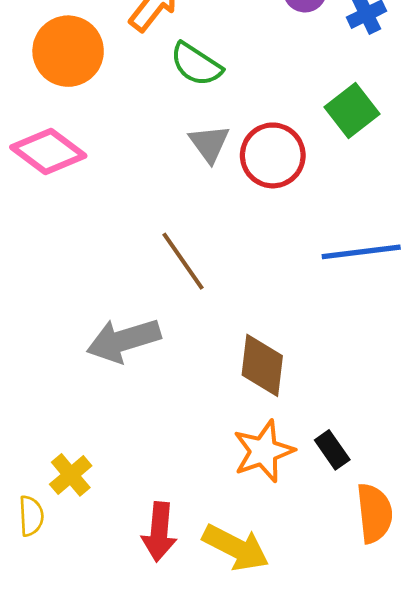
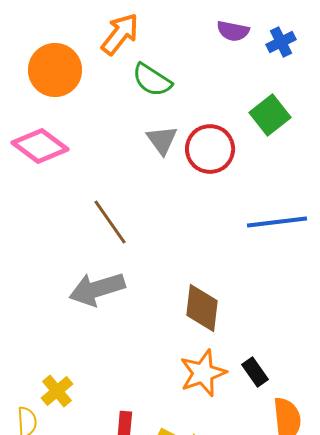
brown line: (183, 261) -> (110, 222), moved

